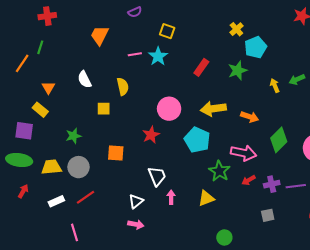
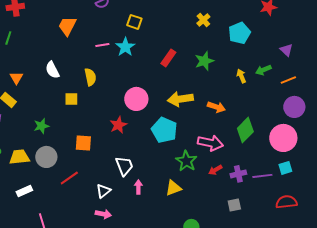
cyan pentagon: (256, 47) -> (239, 33), moved
red line: (86, 197) -> (69, 178), moved

